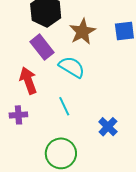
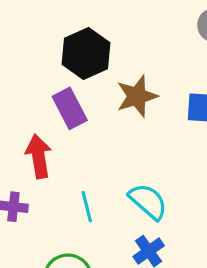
cyan semicircle: (72, 67) -> (148, 202), moved

